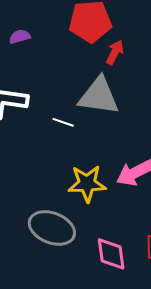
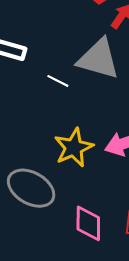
yellow star: (87, 184) -> (74, 147), turned -30

